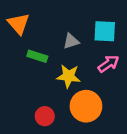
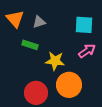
gray triangle: (71, 41) -> (39, 22), moved
red circle: (45, 116) -> (36, 93), size x1.5

